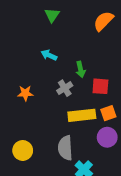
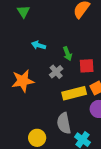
green triangle: (52, 15) -> (23, 12), moved
orange star: (25, 93) -> (23, 81), size x1.6
yellow circle: (23, 150) -> (37, 138), moved

